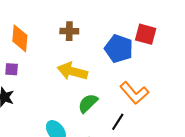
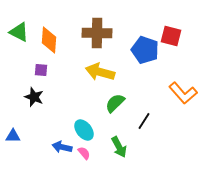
brown cross: (69, 31) -> (97, 33), size x1.6
orange L-shape: (134, 93) -> (183, 93), moved

